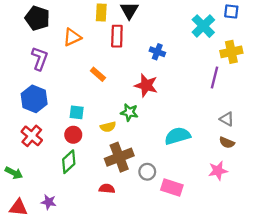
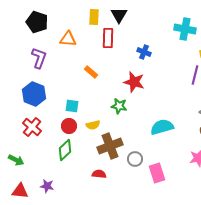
cyan cross: (203, 26) -> (185, 29), turned -35
orange triangle: (72, 37) -> (68, 39), turned 30
yellow semicircle: (108, 127) -> (93, 125), moved
pink rectangle: (172, 187) -> (157, 173), turned 54

